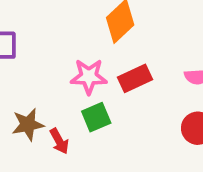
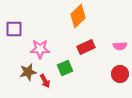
pink star: (89, 77) -> (40, 49), moved

